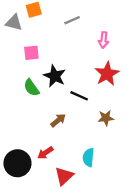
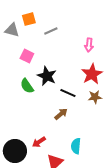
gray line: (72, 20) -> (51, 31), moved
pink square: (31, 53) -> (27, 56), turned 32
brown star: (106, 118) -> (95, 97), moved
brown arrow: (58, 120) -> (61, 114), moved

